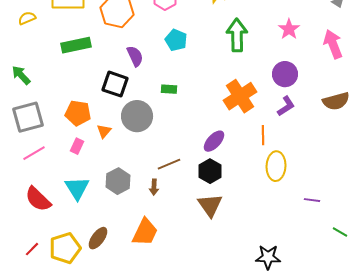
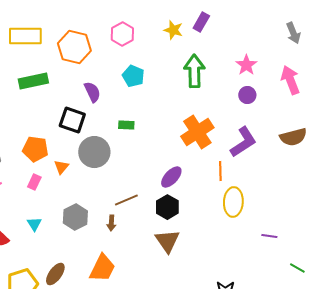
purple circle: (285, 74) -> (247, 95), moved, size x0.7
purple L-shape: (286, 106) -> (243, 142), size x1.5
cyan triangle: (77, 188) -> (34, 224), size x0.6

